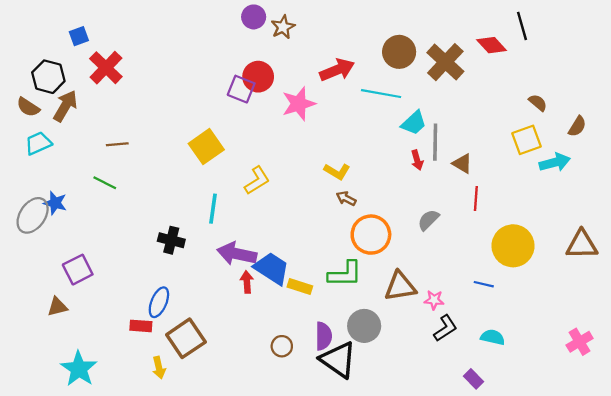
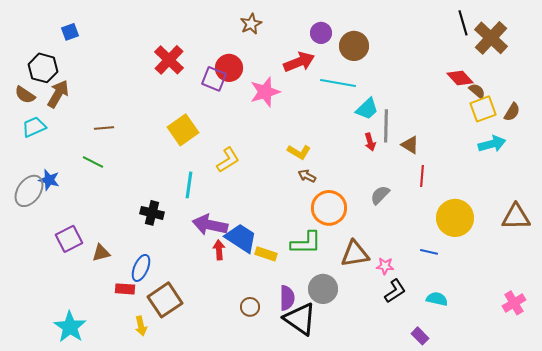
purple circle: (254, 17) -> (321, 33), moved
red diamond: (492, 45) -> (460, 78), moved
brown cross: (445, 62) -> (491, 38), moved
red cross: (106, 68) -> (169, 60), moved
yellow square: (527, 140) -> (483, 109), moved
brown triangle: (57, 307) -> (101, 253), moved

